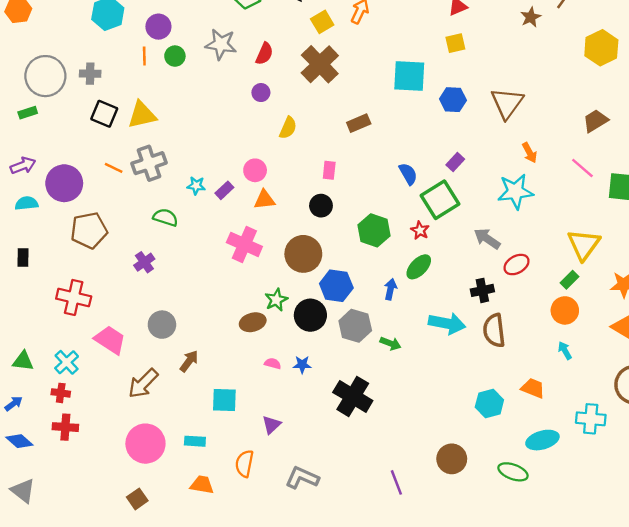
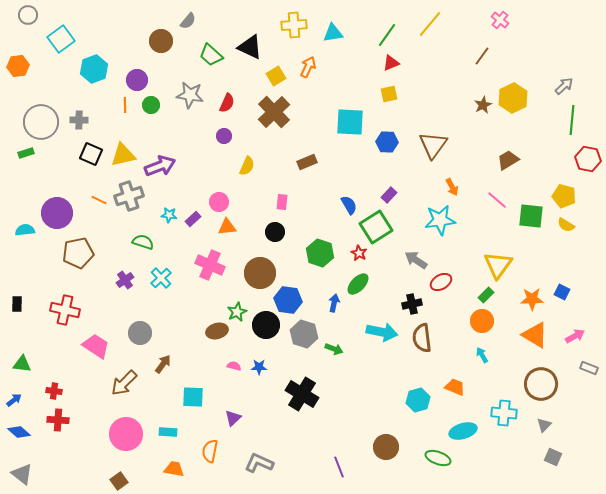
brown star: (531, 17) -> (483, 105), moved
purple arrow: (23, 166) -> (160, 166), moved, size x1.4
black rectangle: (23, 257) -> (17, 304), moved
cyan cross: (67, 362) -> (161, 278), moved

